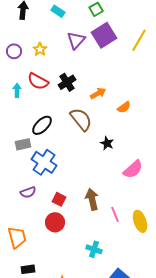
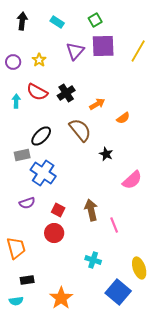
purple square: (104, 35) -> (103, 46), turned 30
yellow ellipse: (140, 221) -> (139, 268), moved

